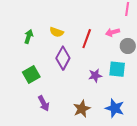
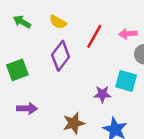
green arrow: (29, 37) -> (22, 22), turned -88
purple star: (95, 76) -> (102, 94), moved
purple arrow: (44, 103) -> (27, 109), turned -70

